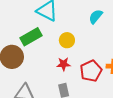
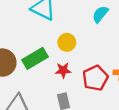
green rectangle: (31, 37) -> (35, 58), moved

